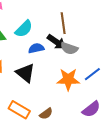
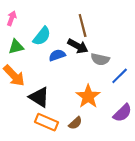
gray semicircle: (69, 48) -> (100, 59), moved
black triangle: (25, 73) -> (39, 97), moved
orange star: (68, 79) -> (88, 96), moved, turned -30

